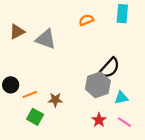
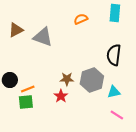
black semicircle: (110, 68) -> (114, 55), moved, turned 145
brown star: (55, 100) -> (67, 79), moved
green square: (35, 117) -> (26, 102), moved, turned -35
red star: (99, 120) -> (61, 96), moved

